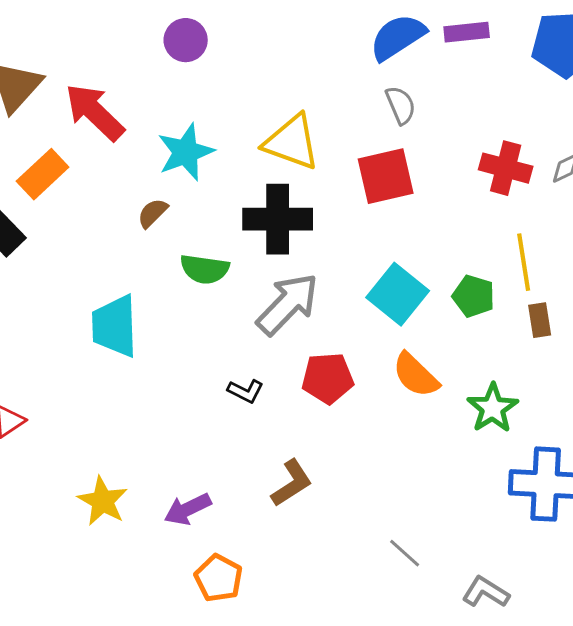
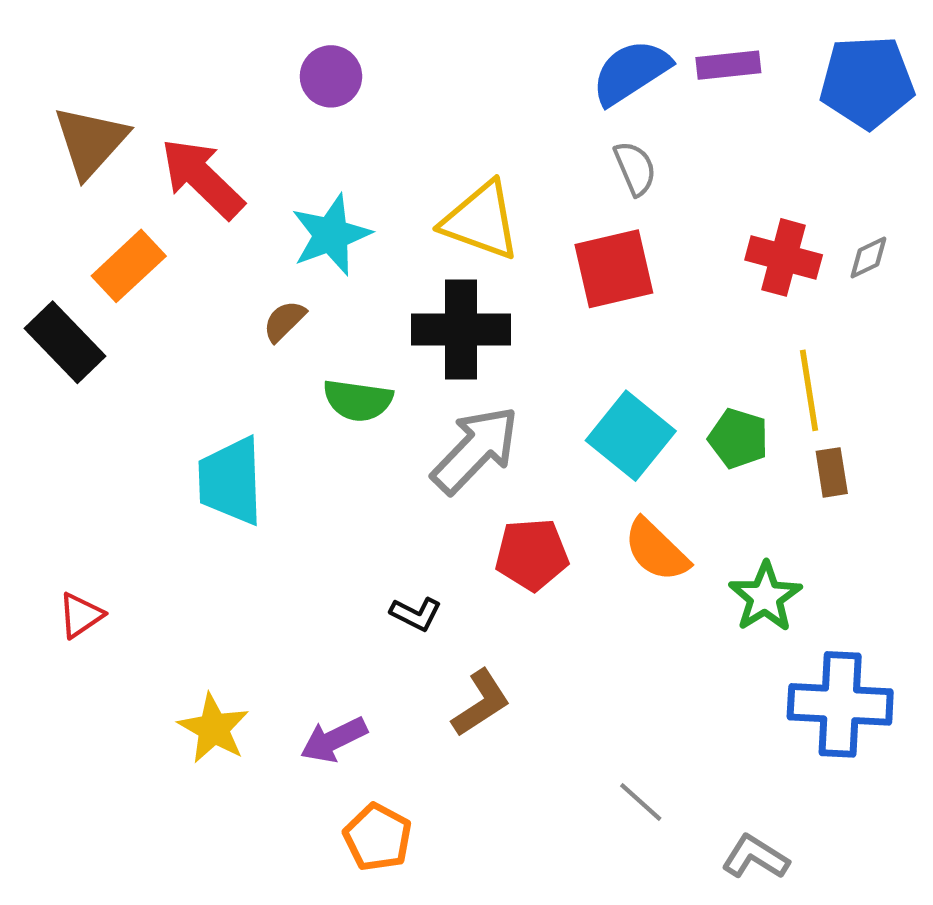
black L-shape: (246, 391) -> (416, 614), moved

